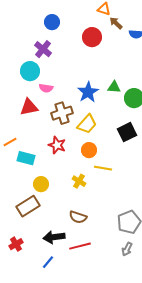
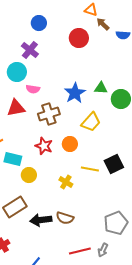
yellow trapezoid: (87, 124) -> (91, 122), moved
black square: (127, 132) -> (114, 164), moved
orange circle: (89, 150) -> (70, 144), moved
yellow circle: (41, 184) -> (29, 175), moved
black arrow: (54, 237) -> (41, 220), moved
red line: (80, 246) -> (80, 251), moved
gray arrow: (127, 249) -> (103, 250), moved

